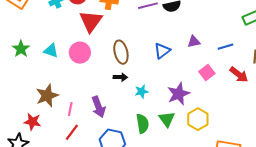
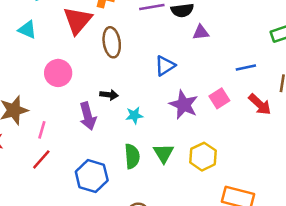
purple triangle: (194, 42) -> (201, 32), moved
cyan triangle: (51, 51) -> (27, 30), moved
brown ellipse: (121, 52) -> (112, 42), moved
pink circle: (80, 53) -> (58, 73), moved
purple star: (178, 94) -> (184, 105), moved, turned -30
purple arrow: (98, 107) -> (88, 116), moved

